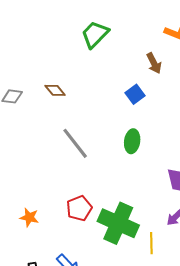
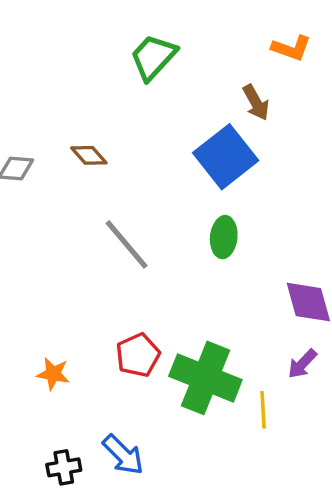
blue square: (135, 94) -> (226, 157), size x1.8

